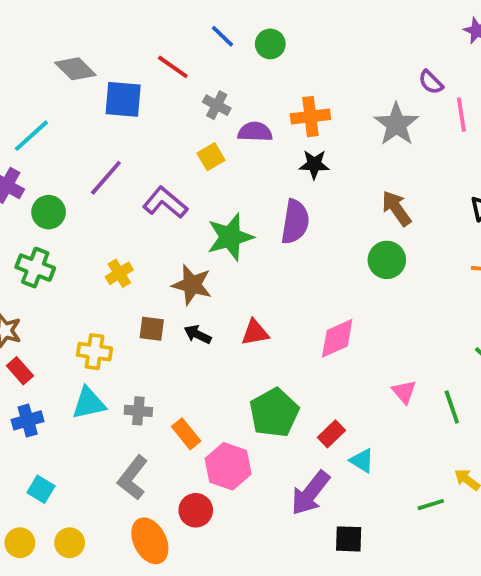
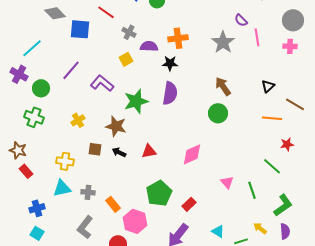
black star: (314, 164) -> (170, 63), moved
blue cross: (28, 420) -> (37, 208), moved
cyan triangle: (362, 461) -> (218, 231), moved

